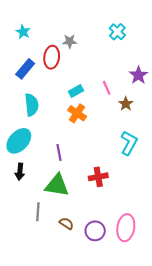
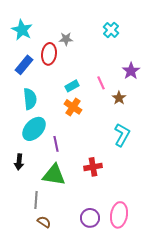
cyan star: (23, 32) -> (22, 30), size x1.5
cyan ellipse: (19, 141) -> (34, 129), moved
brown semicircle: (66, 223) -> (44, 222), moved

